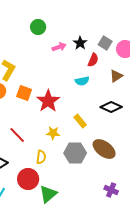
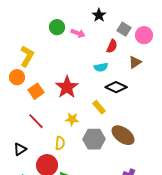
green circle: (38, 27) -> (57, 27), moved
black star: (80, 43) -> (99, 15), moved
pink arrow: (59, 47) -> (78, 33), turned 40
orange square: (24, 93) -> (36, 91), moved, turned 35
black diamond: (111, 107) -> (116, 87), moved

